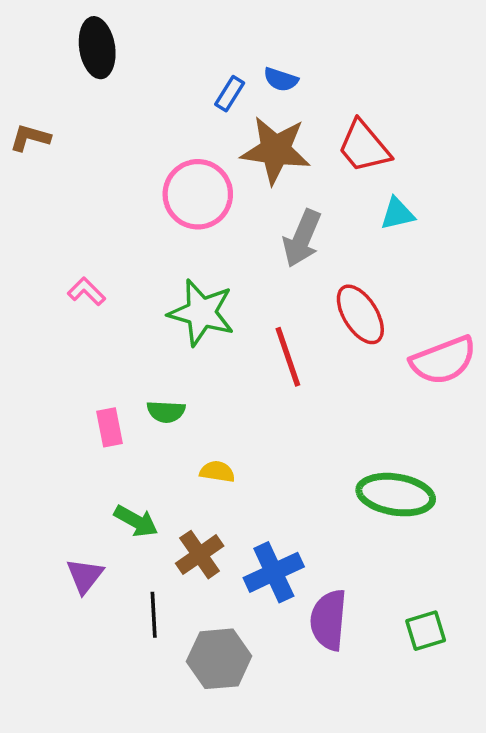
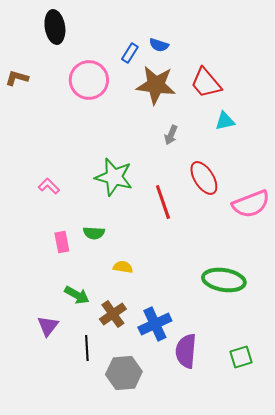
pink circle: (198, 194) -> (89, 80), moved
gray arrow: (302, 238) -> (171, 135), size x0.6
pink L-shape: (87, 291) -> (49, 186), moved

